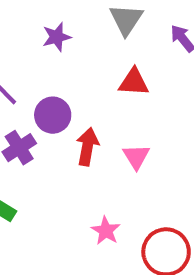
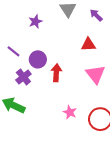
red triangle: (134, 82) -> (88, 44), moved
pink triangle: (136, 157) -> (95, 74), moved, size x1.5

